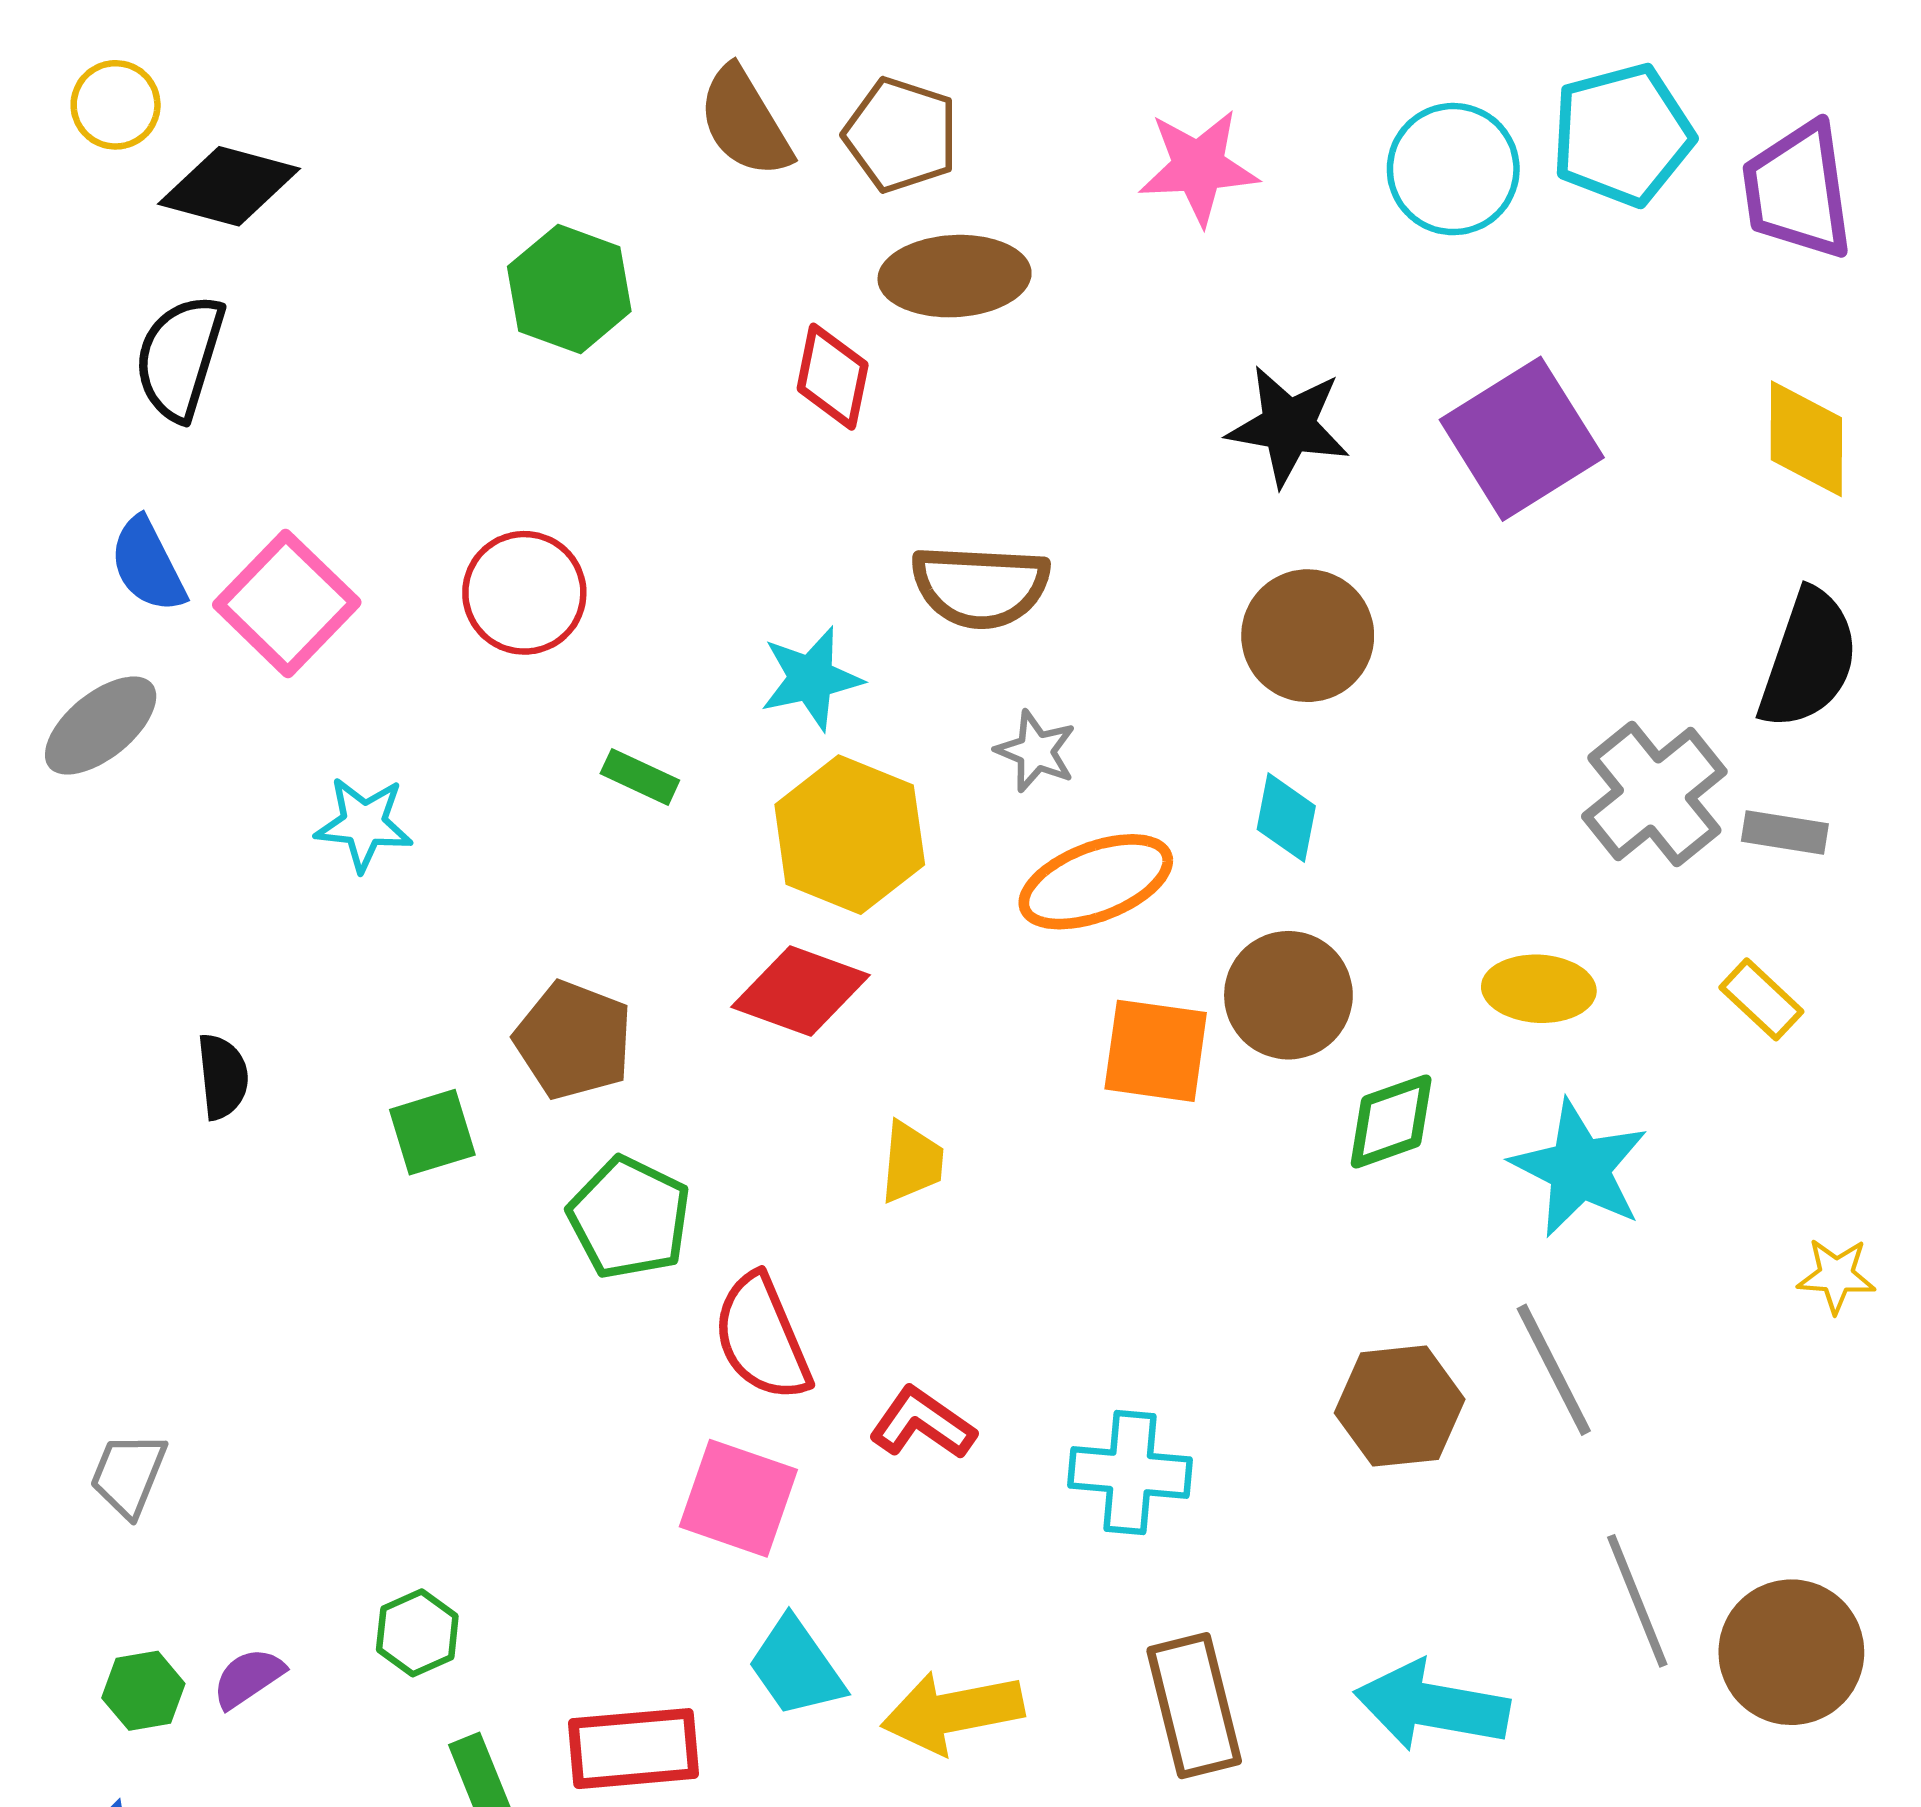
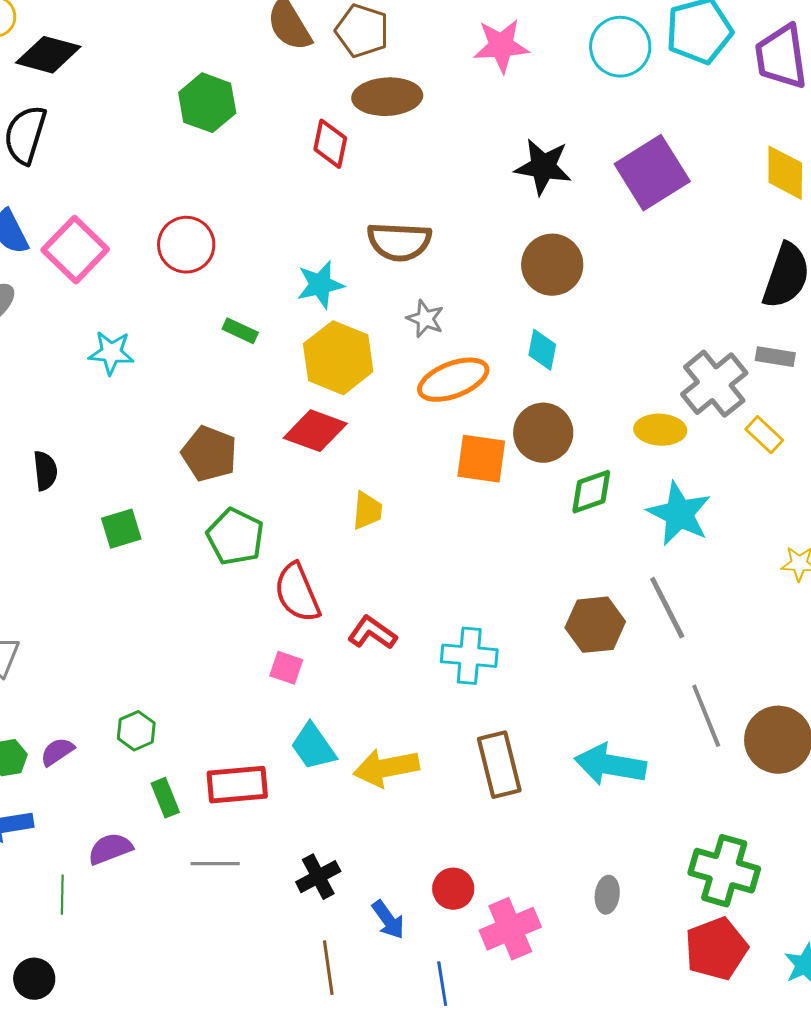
gray cross: (1654, 794) -> (714, 384), moved
green square: (432, 1132) -> (121, 529), moved
pink square: (738, 1498) -> (286, 668), size x0.6

